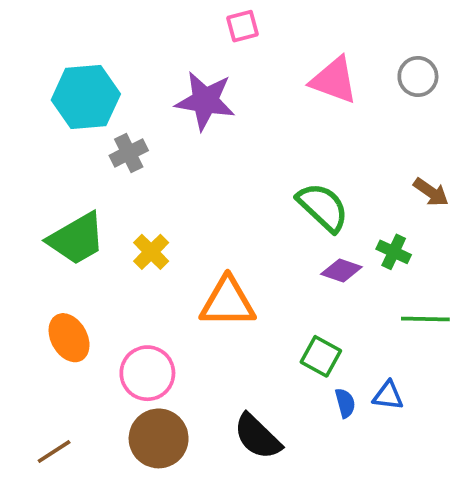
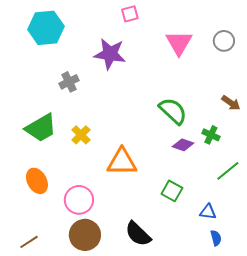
pink triangle: (334, 80) -> (179, 43), turned 40
cyan hexagon: (86, 97) -> (46, 28), moved
green line: (425, 319) -> (228, 171), turned -40
blue semicircle: (345, 403) -> (216, 238), moved

